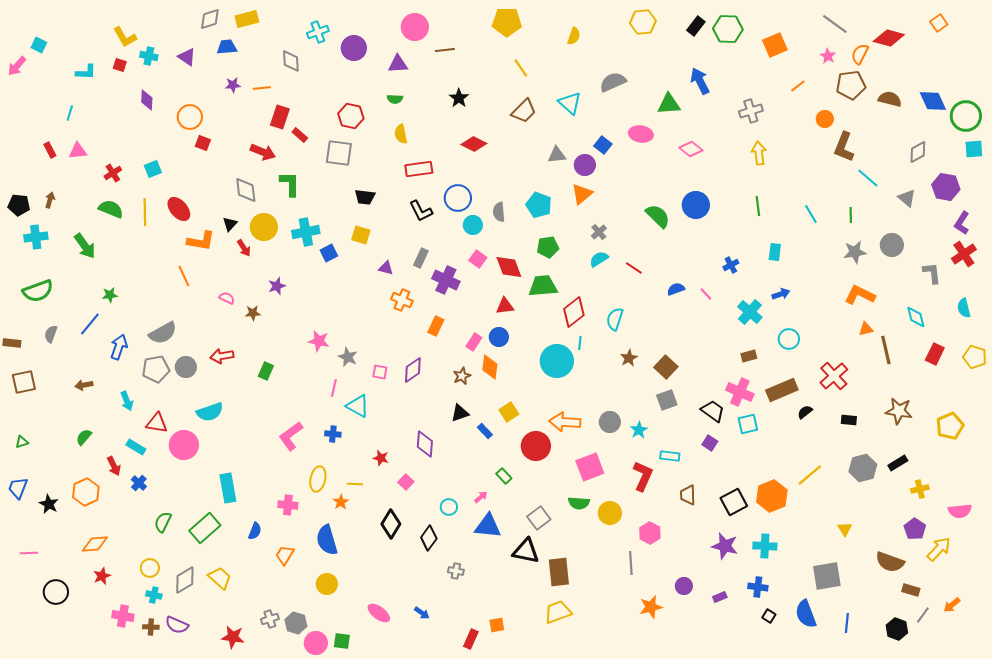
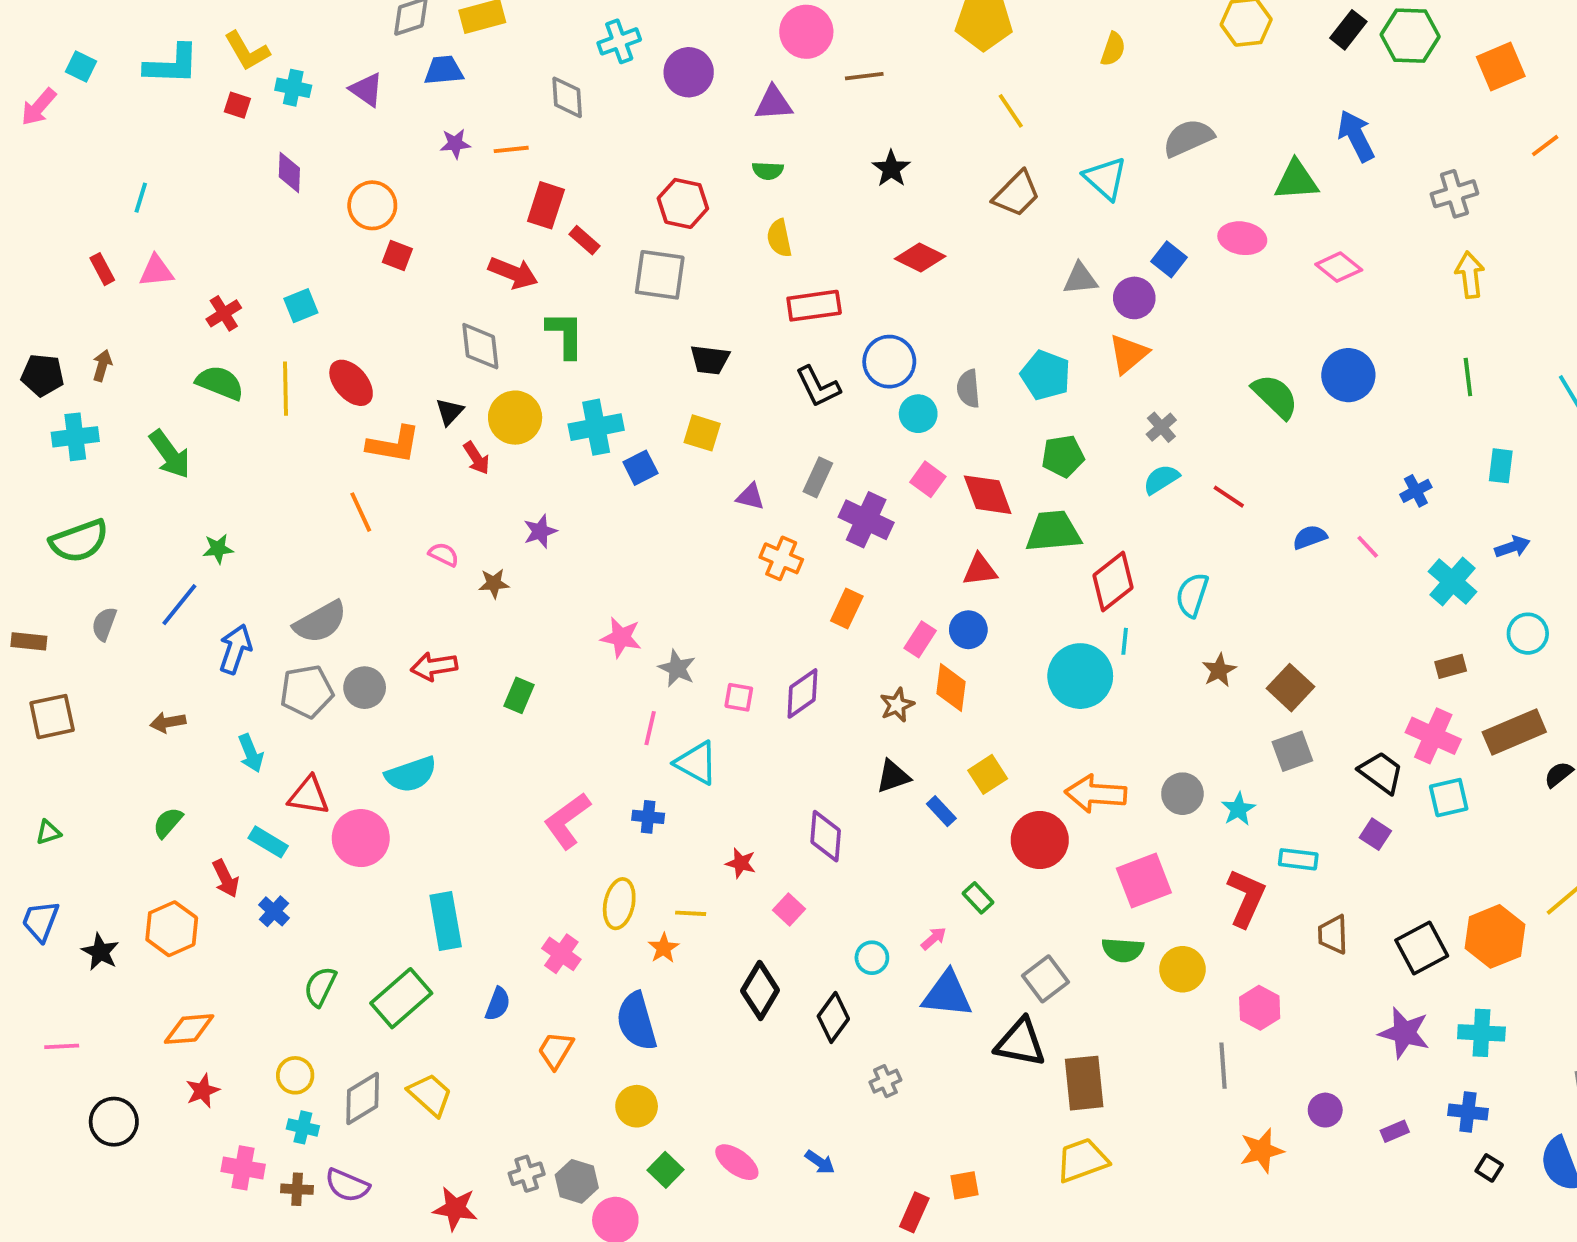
cyan L-shape: (86, 72) -> (172, 65), moved, size x1.4
pink cross: (288, 505) -> (561, 954), turned 30
gray cross: (456, 571) -> (885, 1081), turned -35
green square: (342, 641) -> (666, 1170), moved, turned 36

